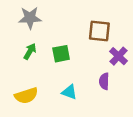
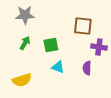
purple cross: (118, 56) -> (99, 47), turned -35
cyan triangle: (69, 92) -> (58, 67), moved

